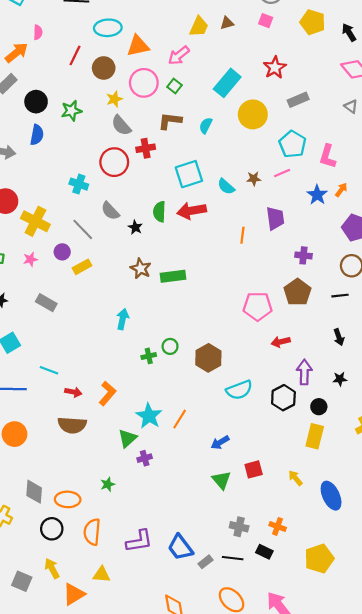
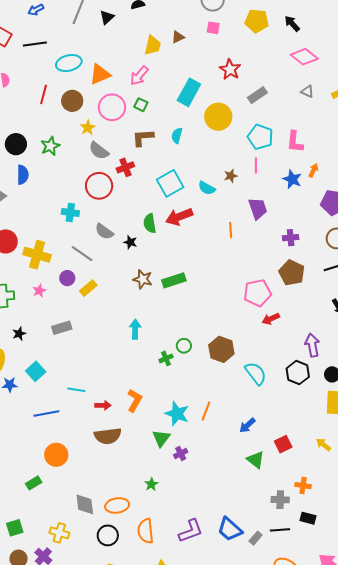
pink line: (282, 173) -> (256, 165), turned -56
gray rectangle: (46, 303) -> (62, 328), turned -36
red arrow: (281, 342) -> (271, 319), moved
cyan semicircle: (239, 390) -> (256, 373), turned -95
orange cross: (278, 526) -> (303, 486), moved

